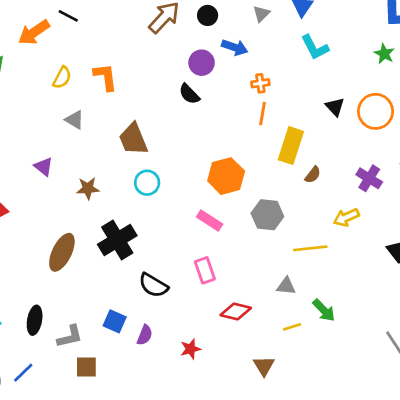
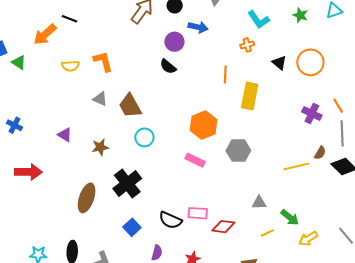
green star: (384, 54) -> (300, 15), moved
yellow semicircle: (62, 78) -> (70, 66), turned 66
orange cross: (260, 83) -> (247, 45), moved
gray triangle: (75, 120) -> (100, 99), moved
brown semicircle: (313, 175) -> (320, 153), moved
yellow arrow: (346, 217) -> (308, 239), moved
yellow line: (310, 248) -> (296, 166), moved
pink rectangle: (205, 270) -> (198, 213), moved, turned -60
black semicircle: (153, 285) -> (170, 220), moved
blue square: (115, 321) -> (132, 227), moved, turned 30

